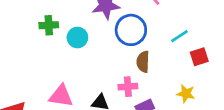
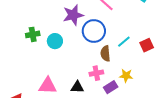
cyan line: (180, 36) -> (124, 42), moved
yellow star: (186, 94) -> (126, 76), moved

